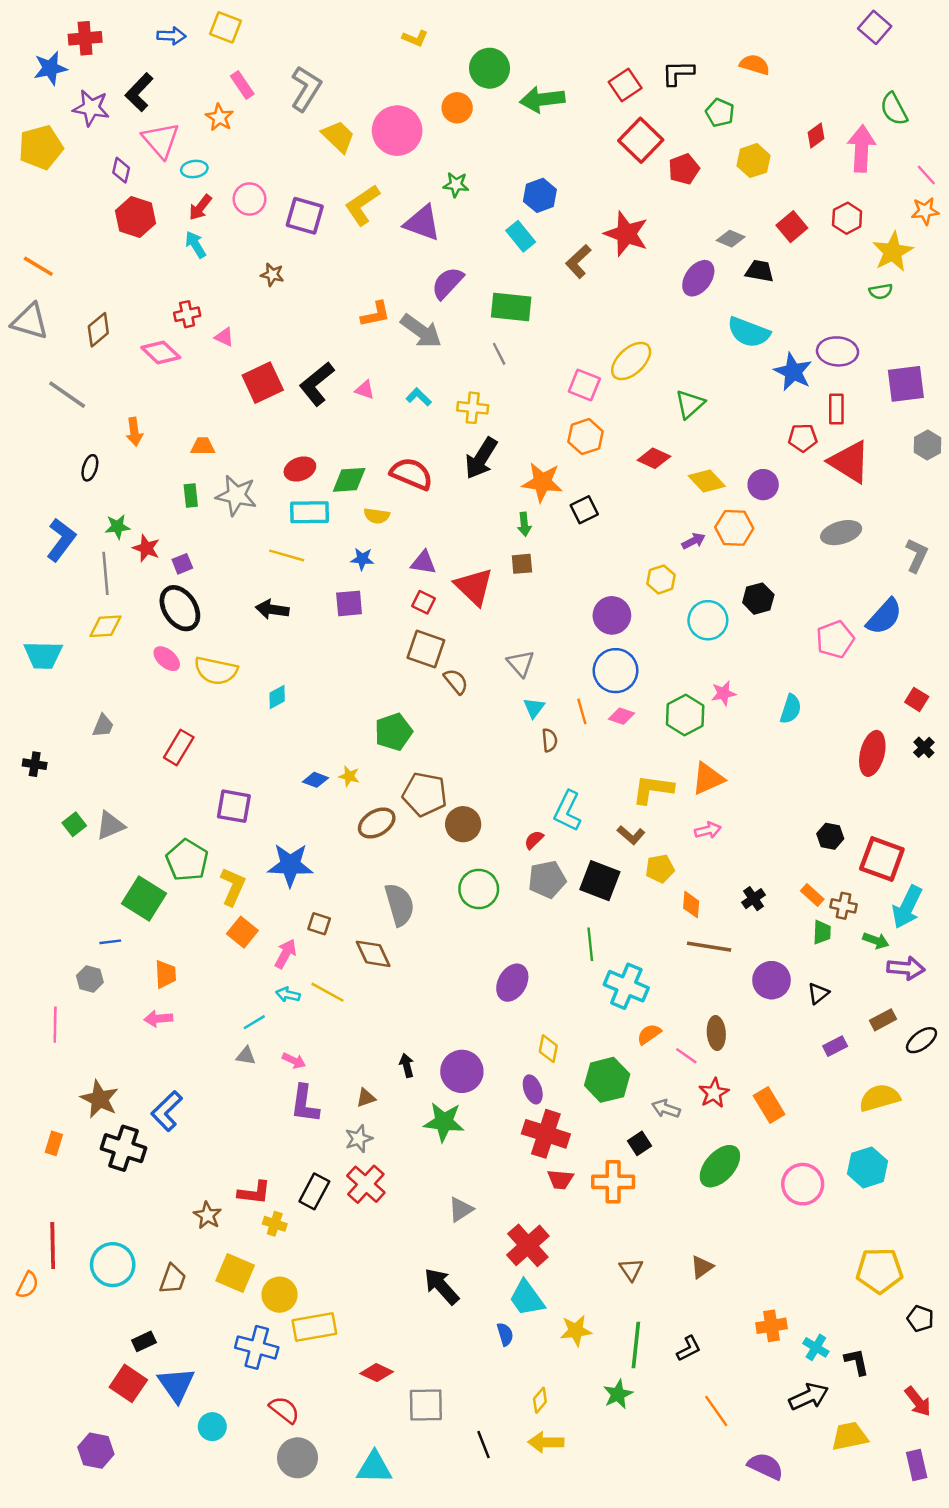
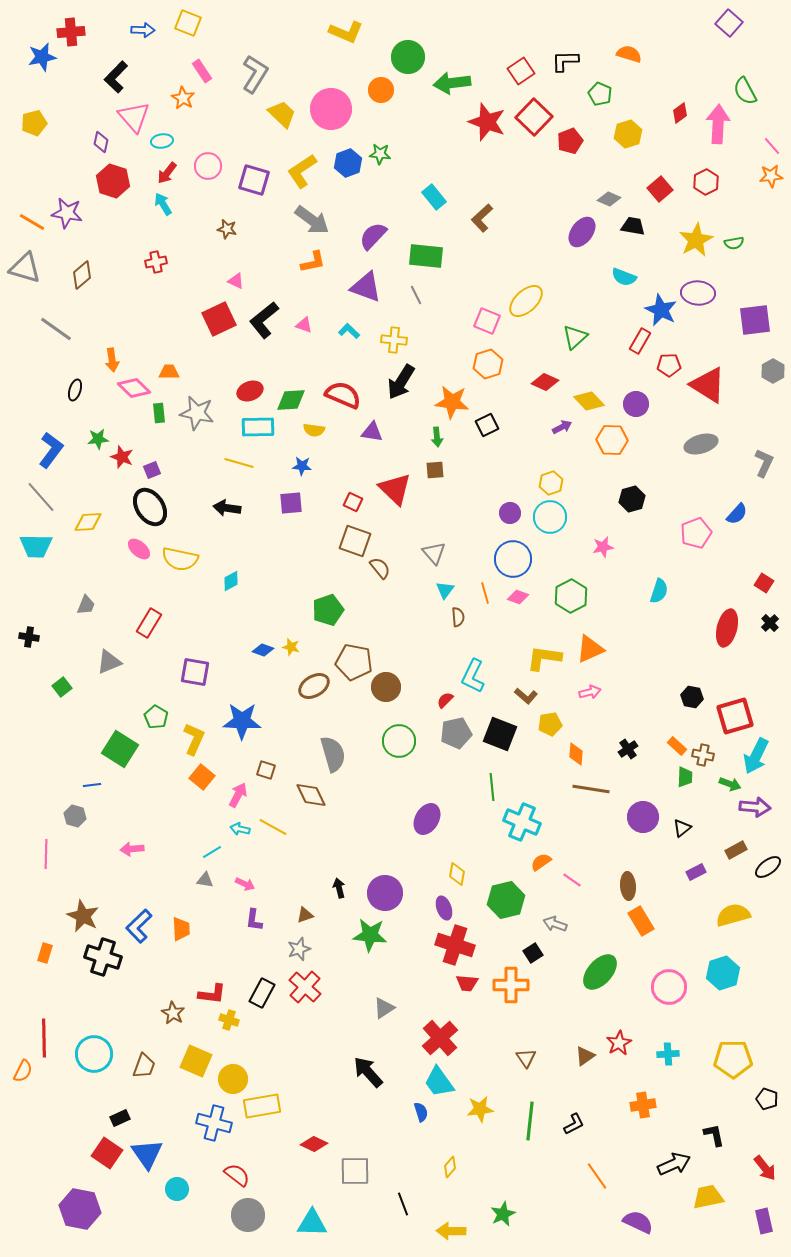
yellow L-shape: (415, 38) -> (346, 32), size x1.6
purple star: (91, 108) -> (67, 213), moved
yellow pentagon: (41, 147) -> (34, 123), size x0.7
blue hexagon: (540, 195) -> (348, 163), moved
purple triangle: (422, 223) -> (366, 287), moved
red star: (626, 234) -> (487, 122), moved
yellow star: (893, 252) -> (696, 240), moved
gray arrow: (421, 331) -> (312, 220), moved
cyan semicircle: (749, 332) -> (624, 277), size x0.7
pink triangle: (224, 337) -> (236, 281), moved
pink diamond: (161, 353) -> (134, 388), moved
red rectangle: (836, 409) -> (640, 341), moved, turned 30
purple arrow: (694, 541) -> (562, 427), moved
purple triangle: (424, 563) -> (372, 432), moved
gray line: (106, 573) -> (41, 497), moved, turned -36
purple circle: (612, 615) -> (510, 513), size x0.7
blue semicircle: (884, 617) -> (737, 514), size x0.7
cyan circle: (708, 620) -> (550, 517), moved
pink star: (724, 693) -> (603, 547), moved
gray triangle: (110, 825) -> (109, 662), moved
red square: (882, 859) -> (735, 716), turned -36
green pentagon: (187, 860) -> (156, 717), size x0.7
orange trapezoid: (166, 974) -> (181, 929), moved
brown ellipse: (716, 1033) -> (628, 886), moved
red star: (714, 1093) -> (619, 1043), moved
purple L-shape: (305, 1104) -> (254, 920), size x0.7
cyan cross: (816, 1347) -> (668, 1054), moved, turned -35
green star: (618, 1394) -> (503, 1214), moved
yellow arrow: (546, 1442) -> (451, 1231), moved
purple hexagon: (96, 1451) -> (80, 1209), size x1.4

